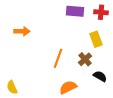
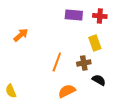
orange arrow: (22, 31) -> (21, 35), turned -42
brown cross: (85, 59) -> (84, 63), turned 32

